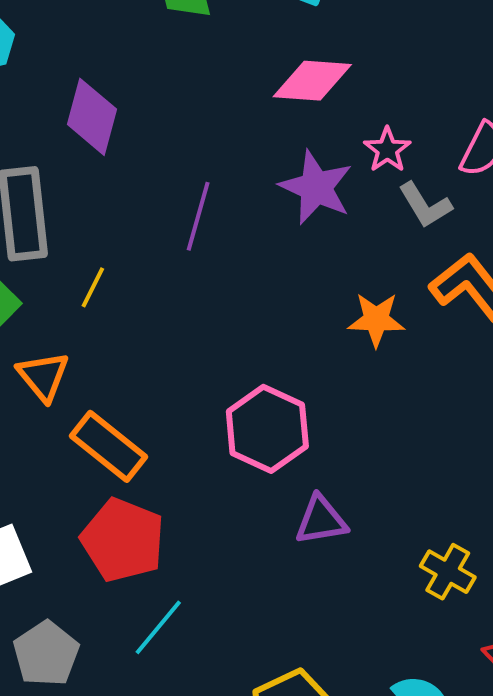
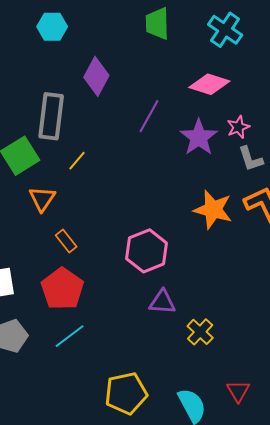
purple line: (198, 216) -> (149, 116), moved
orange star: (376, 320) -> (213, 210), size x1.4
orange rectangle: (108, 446) -> (66, 241), size x0.6
yellow cross: (448, 572) -> (200, 332), moved

